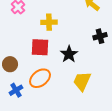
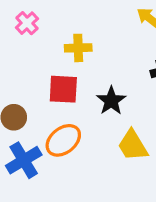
yellow trapezoid: (82, 81) -> (133, 145), turned -55
blue cross: (16, 90) -> (24, 160), size x1.5

